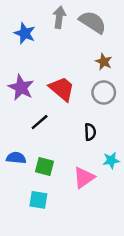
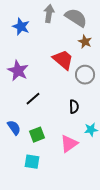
brown star: (104, 62) -> (85, 42), moved
red trapezoid: (62, 89) -> (63, 60), moved
blue semicircle: (16, 158) -> (14, 128), turned 49
green square: (44, 166) -> (37, 135), turned -35

